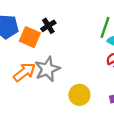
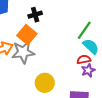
orange square: (30, 37) -> (27, 35), moved

